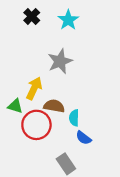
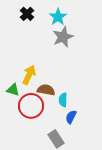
gray star: (60, 61) -> (63, 37), moved
blue semicircle: (84, 138) -> (71, 117), turned 80

